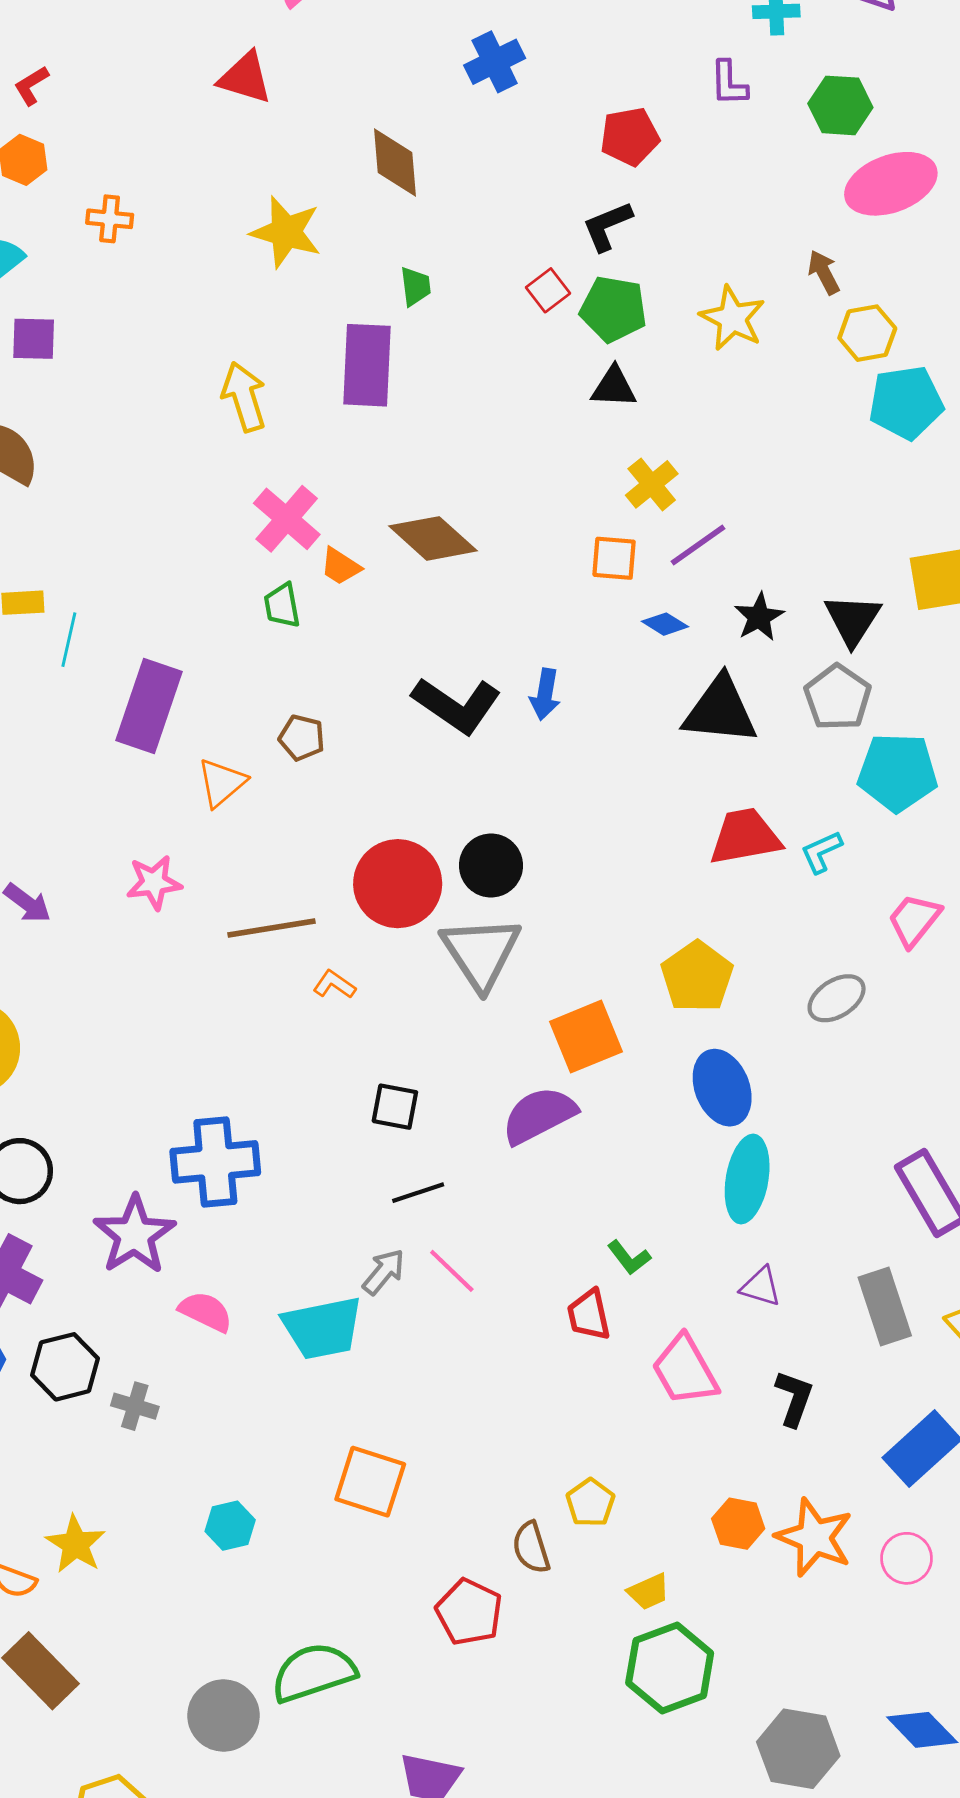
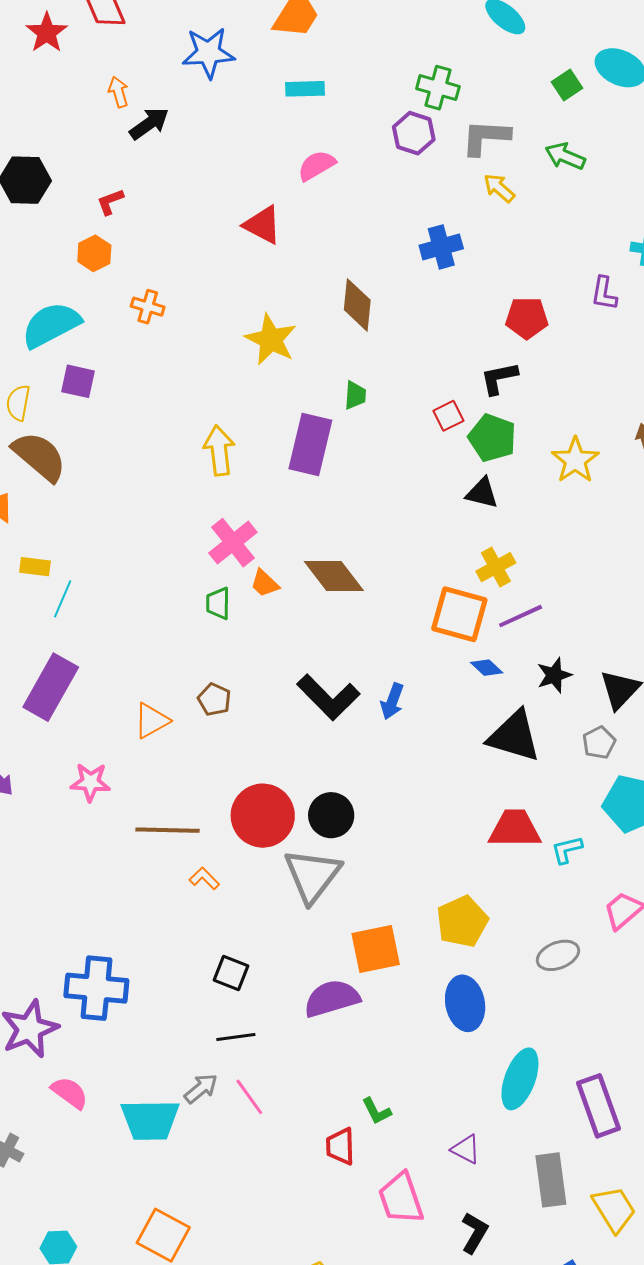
orange square: (614, 558) -> (459, 614), size x1.6
gray pentagon: (838, 697) -> (599, 743), size x0.7
purple rectangle: (149, 706) -> (51, 687), moved
cyan ellipse: (747, 1179) -> (520, 1079), moved

